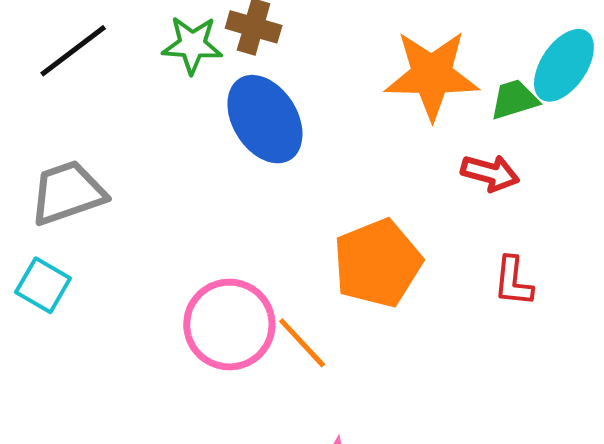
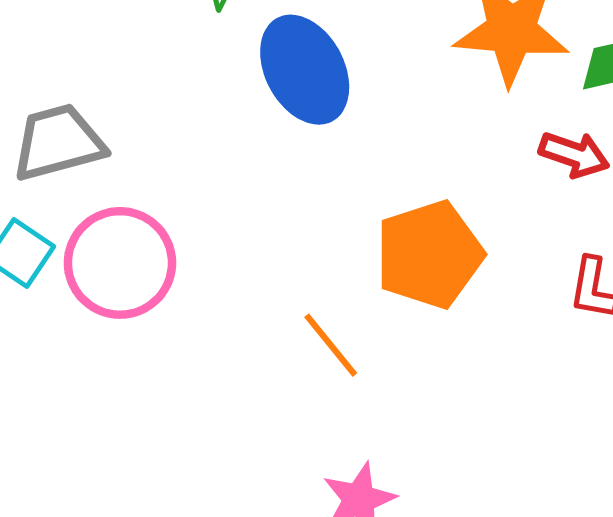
pink circle: (229, 325) -> (120, 263), moved

